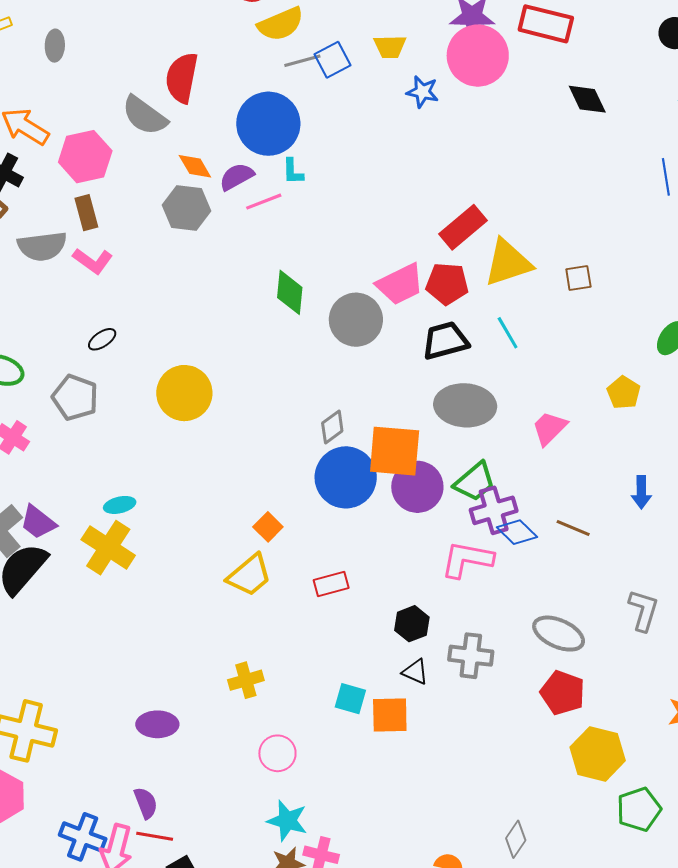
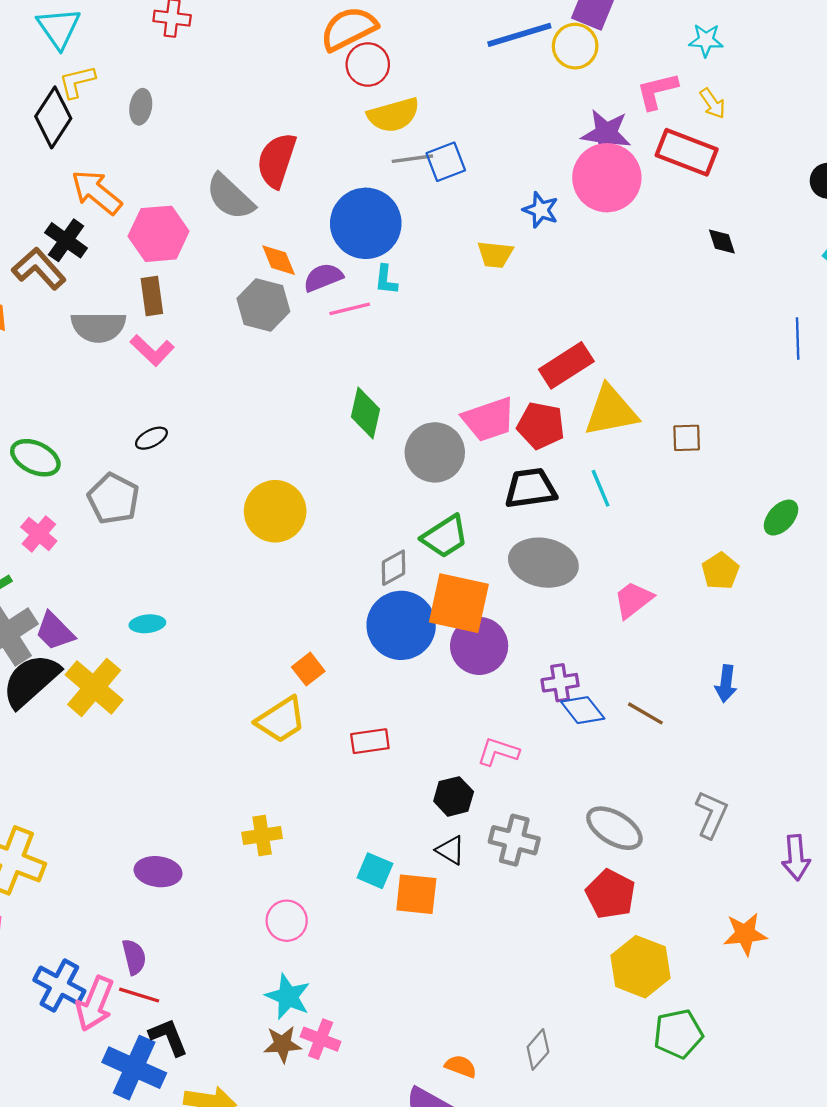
yellow trapezoid: (390, 47) -> (495, 254), moved
black diamond: (587, 99) -> (722, 242), size x0.7
yellow circle: (184, 393) -> (275, 511), moved
green trapezoid: (475, 482) -> (445, 536), moved
purple cross: (494, 510) -> (560, 683), size x0.7
yellow cross: (108, 548) -> (94, 687), moved
pink L-shape: (467, 559) -> (498, 752), moved, size x0.7

